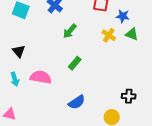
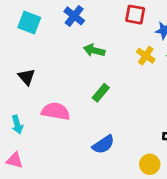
green arrow: (70, 31) -> (94, 50), turned 63
cyan arrow: (15, 79) -> (17, 125), moved

